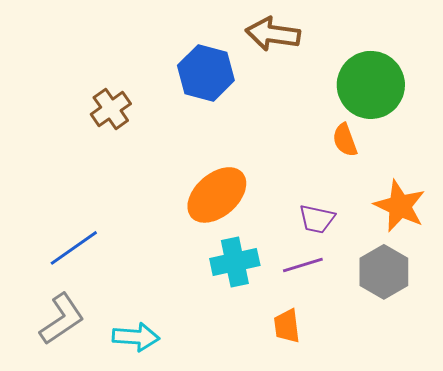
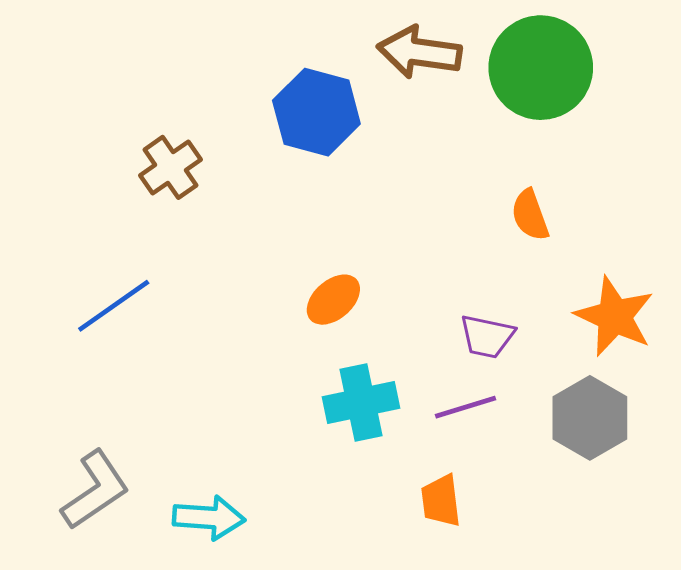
green circle: (371, 85) -> (541, 68), moved
orange ellipse: (217, 195) -> (333, 300), size x0.6
blue line: (74, 248) -> (114, 306), moved

